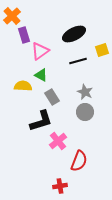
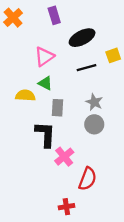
purple rectangle: (24, 35) -> (54, 15), moved
gray rectangle: (52, 97) -> (58, 108), turned 35
black L-shape: (41, 121) -> (45, 134), turned -70

